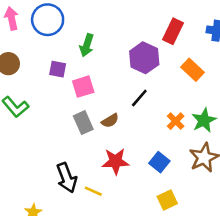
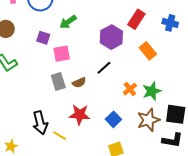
green arrow: (87, 45) -> (68, 22), turned 30

